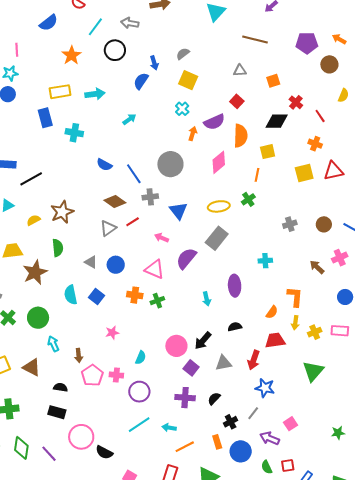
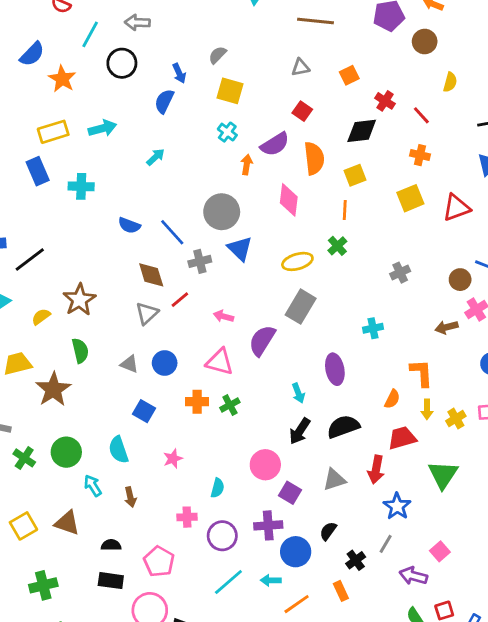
blue semicircle: (49, 23) -> (32, 54), moved
pink diamond: (219, 162) -> (289, 200), turned -35
red triangle: (333, 171) -> (456, 208), moved
brown diamond: (115, 202) -> (151, 275), turned 45
blue triangle: (178, 211) -> (240, 249), moved
brown circle: (324, 224) -> (460, 280), moved
brown arrow: (317, 267) -> (447, 327), turned -49
cyan semicircle: (71, 295) -> (118, 450), moved
black semicircle: (235, 327) -> (343, 427), size x1.6
black arrow: (203, 341) -> (300, 431), moved
green triangle: (313, 371) -> (443, 475), moved
pink pentagon: (92, 375) -> (159, 562), moved
blue star: (265, 388) -> (397, 506), turned 30
purple cross: (185, 398) -> (268, 525), moved
blue circle: (241, 451) -> (296, 552), moved

